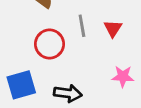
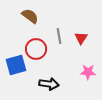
blue square: (21, 85) -> (16, 65), moved

